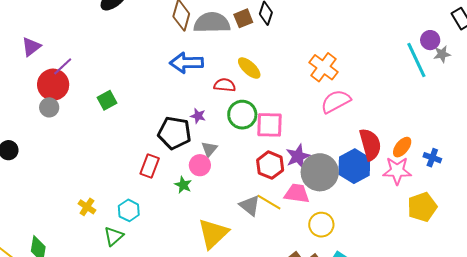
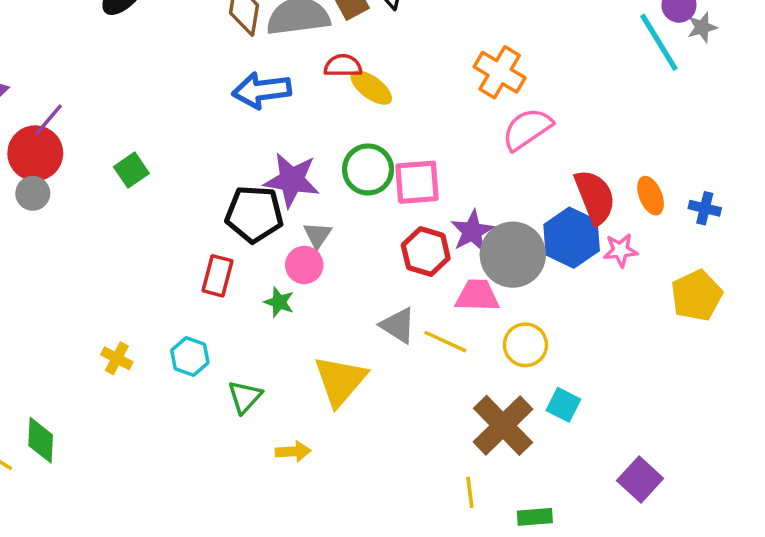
red semicircle: (225, 85) -> (343, 66), moved
purple star: (198, 116) -> (292, 180), size x2.0
orange ellipse: (402, 147) -> (651, 196), turned -55
pink star: (397, 171) -> (621, 250), moved, size x0.7
yellow line: (269, 202) -> (445, 342), moved
green triangle: (114, 236) -> (245, 397), moved

